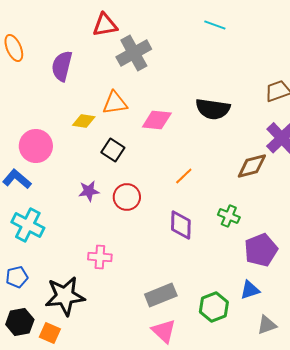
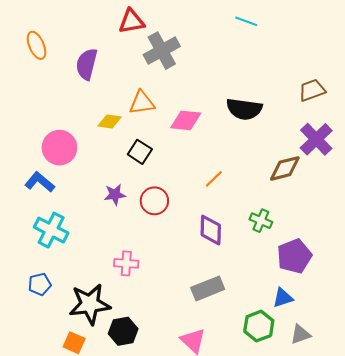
gray rectangle: (161, 295) -> (208, 288), moved
green hexagon: (214, 307) -> (259, 326), moved
black hexagon: (20, 322) -> (123, 331), moved

